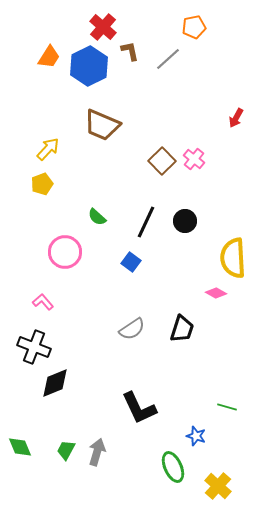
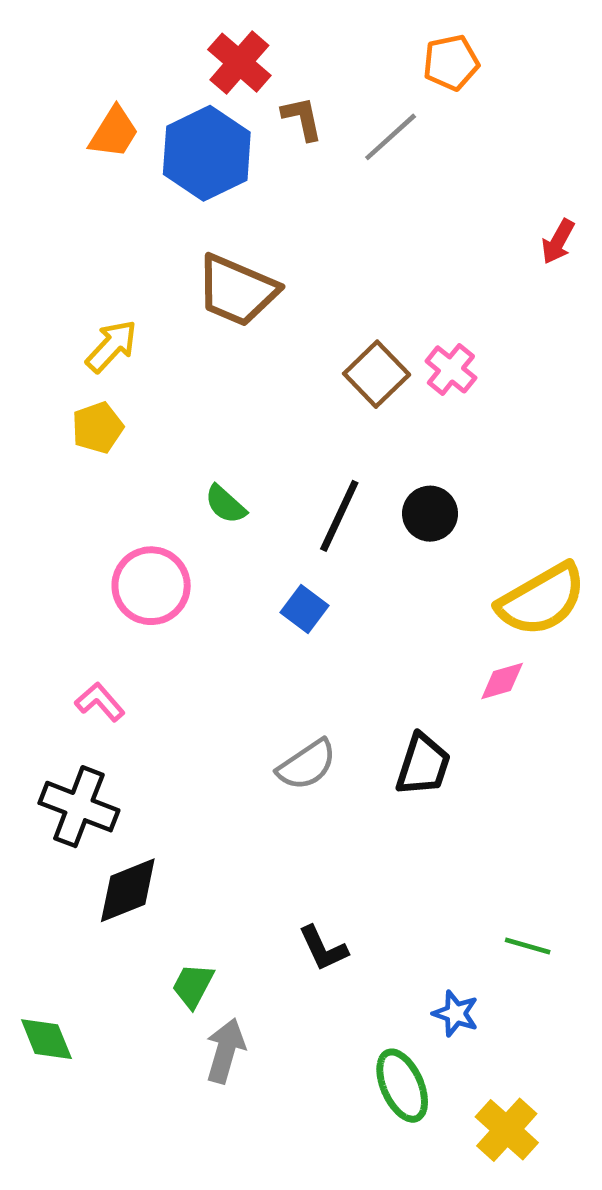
red arrow: (236, 118) -> (558, 242), moved
yellow semicircle: (233, 258) -> (542, 600), turned -117
pink diamond: (216, 293) -> (502, 681), turned -45
black L-shape: (139, 408) -> (323, 948), size x0.6
green trapezoid: (66, 450) -> (193, 986), moved

